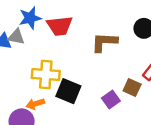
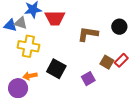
yellow cross: (46, 75) -> (28, 46), moved
brown square: (132, 88) -> (107, 62), moved

